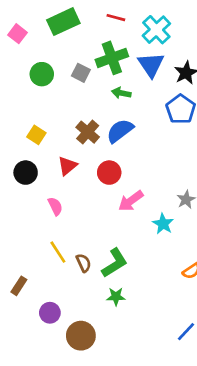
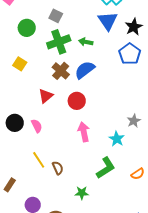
green cross: (112, 58) -> (59, 42), moved
gray square: (81, 73) -> (56, 16), moved
yellow square: (36, 135) -> (20, 64), moved
black circle: (26, 173) -> (15, 123), moved
pink arrow: (131, 201) -> (84, 132), moved, turned 114
green L-shape: (115, 263) -> (106, 168), moved

